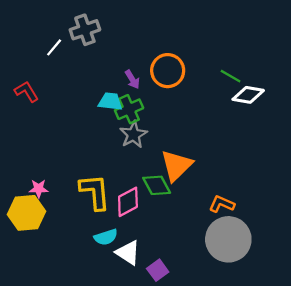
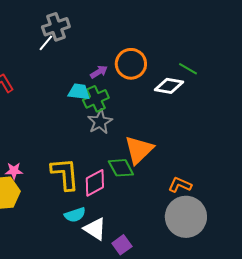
white line: (54, 47) -> (46, 43), moved
purple arrow: (132, 79) -> (99, 72), turned -90
white diamond: (248, 95) -> (169, 86), moved

